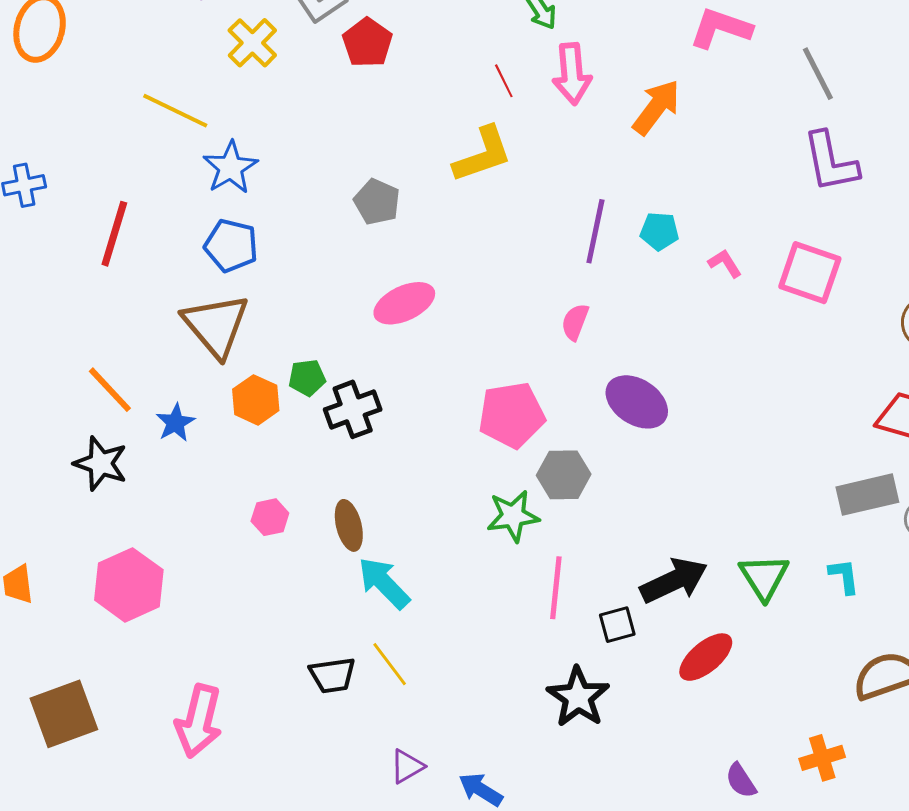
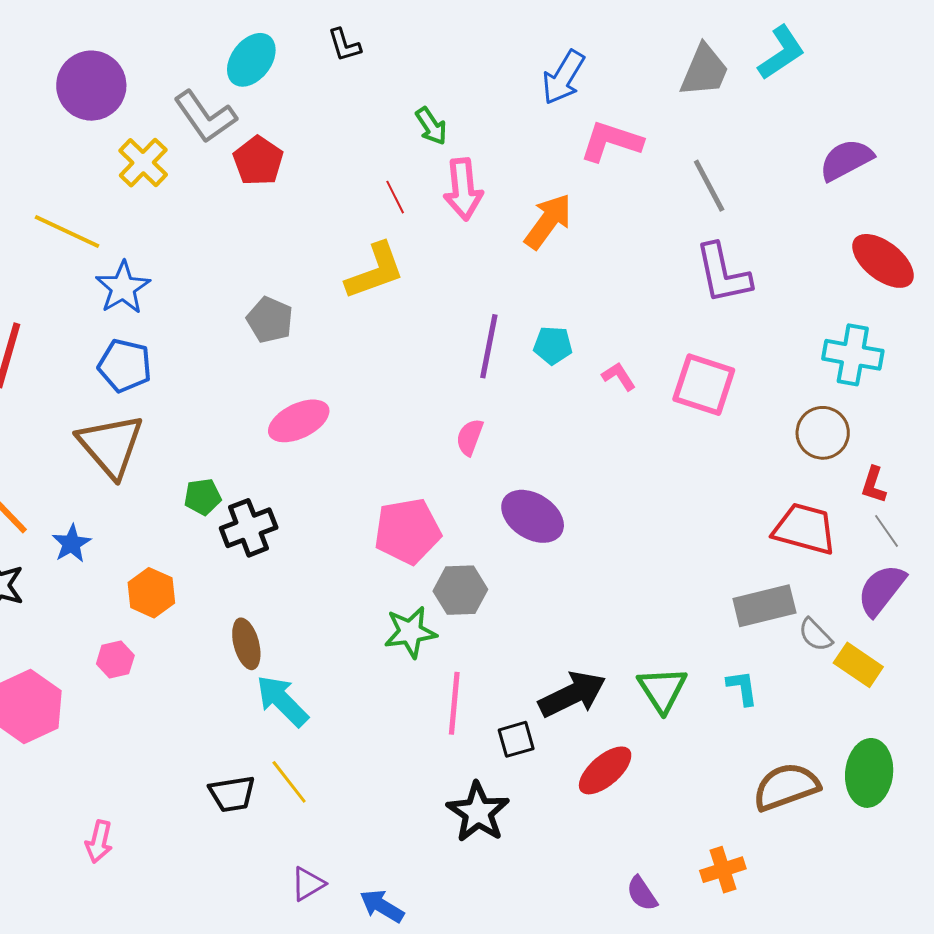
orange hexagon: (256, 400) -> (151, 593), moved
pink hexagon: (270, 517) -> (115, 660), moved
pink arrow: (199, 721) -> (99, 842), size x0.6

